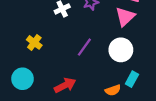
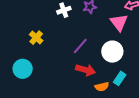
pink triangle: (125, 17) -> (119, 22), turned -30
red arrow: (65, 85) -> (86, 70), moved, turned 36

